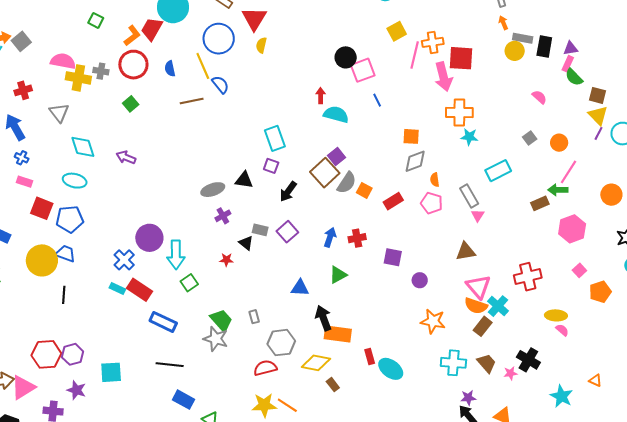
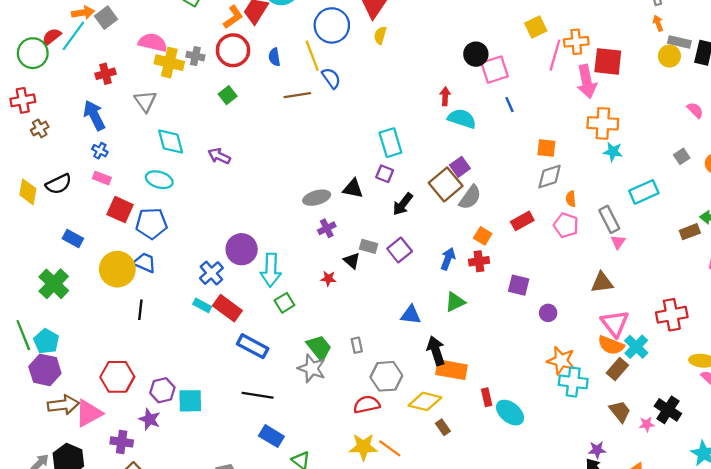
orange square: (364, 190) -> (483, 236), moved
purple hexagon: (73, 354) -> (162, 390), moved
cyan cross: (453, 363) -> (573, 382), moved

